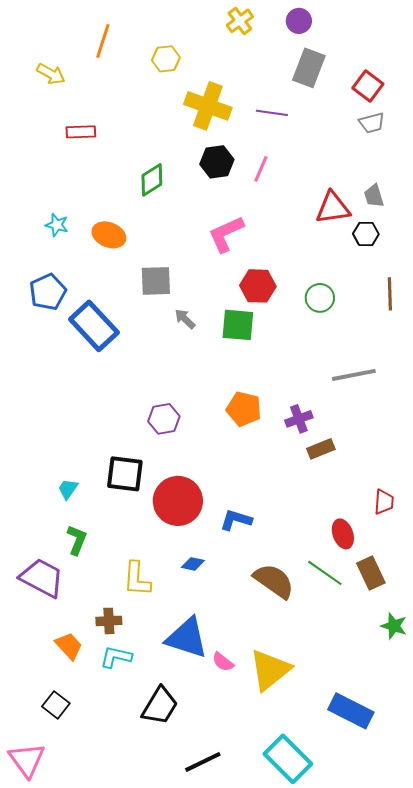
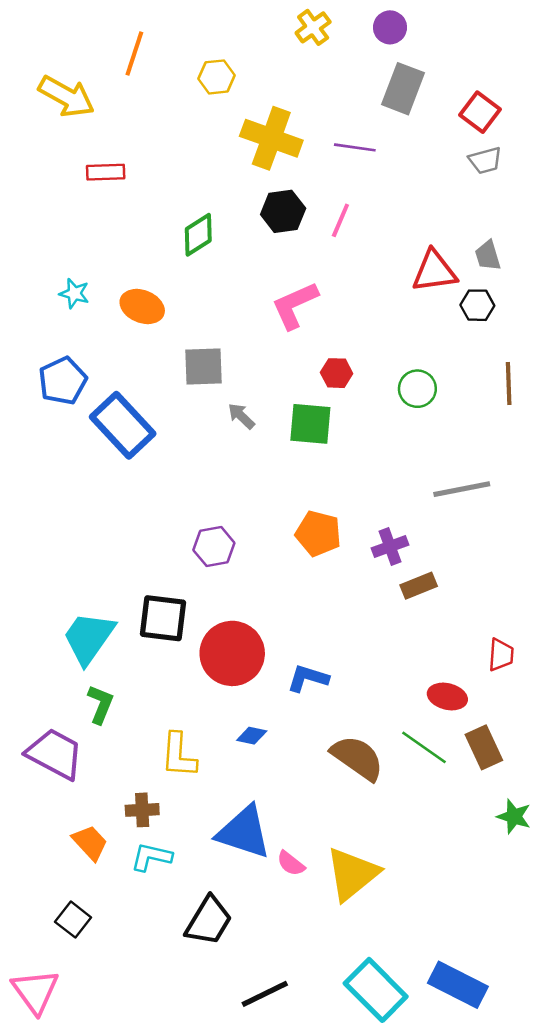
yellow arrow: (51, 74) -> (67, 97), size x1.5
red hexagon: (258, 286) -> (337, 373), size x0.7
cyan trapezoid: (68, 489) -> (89, 638), size x2.0
red ellipse: (343, 534) -> (447, 696), turned -56
blue rectangle: (351, 711) -> (458, 985), moved

